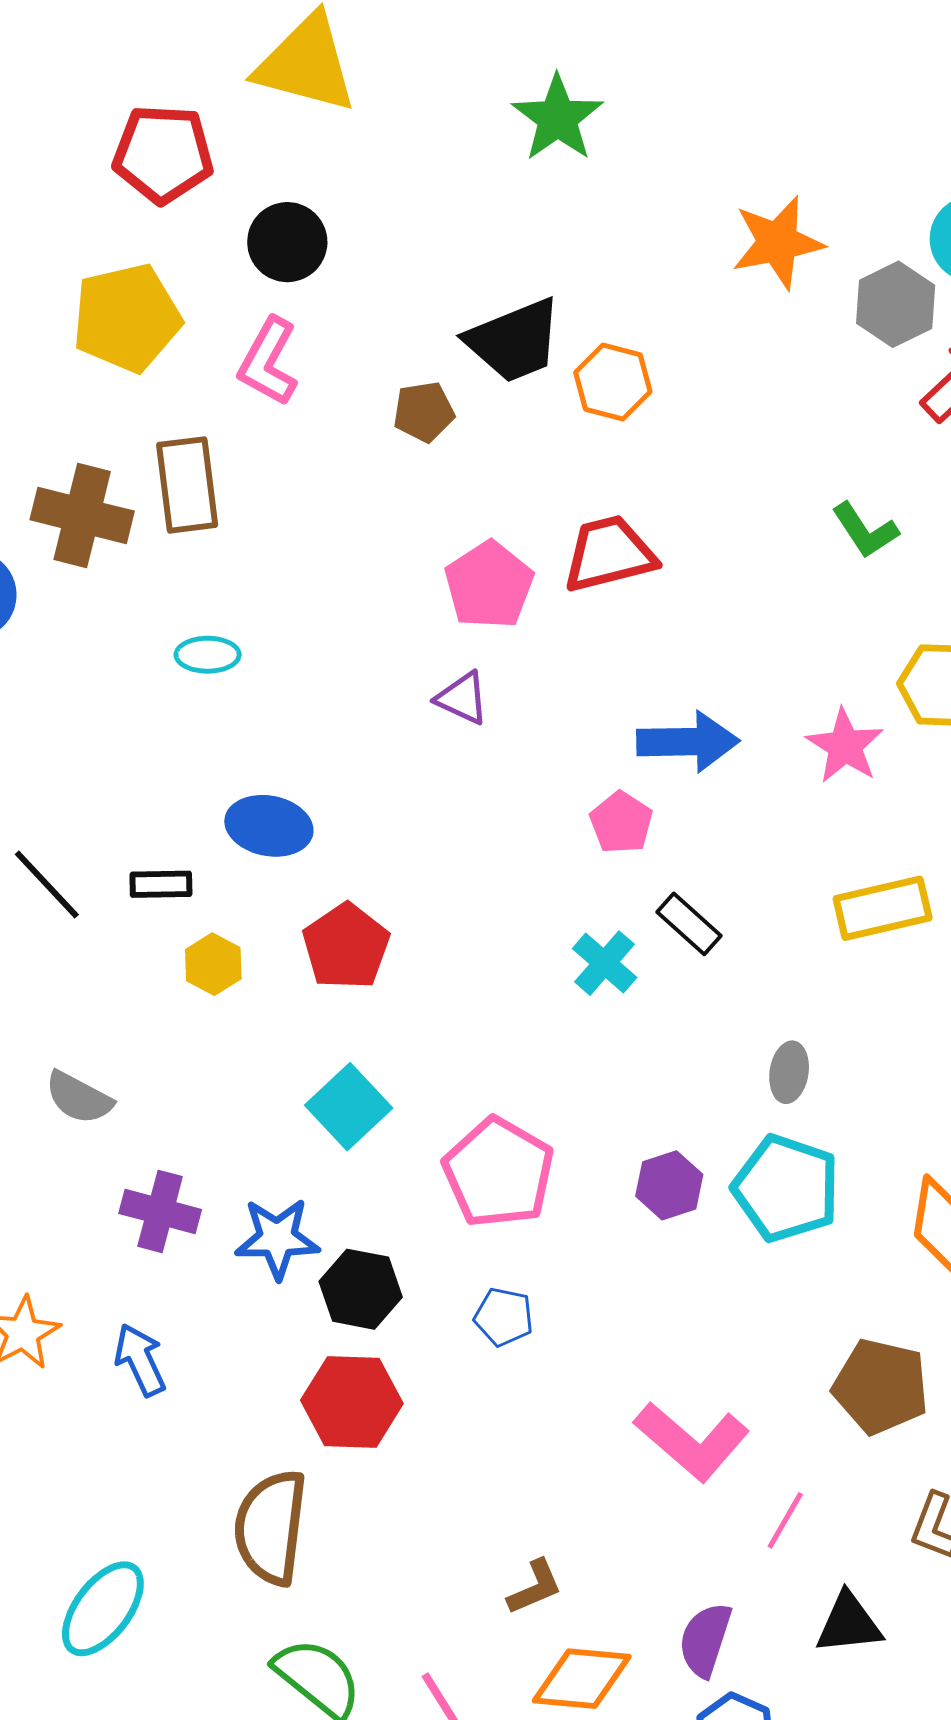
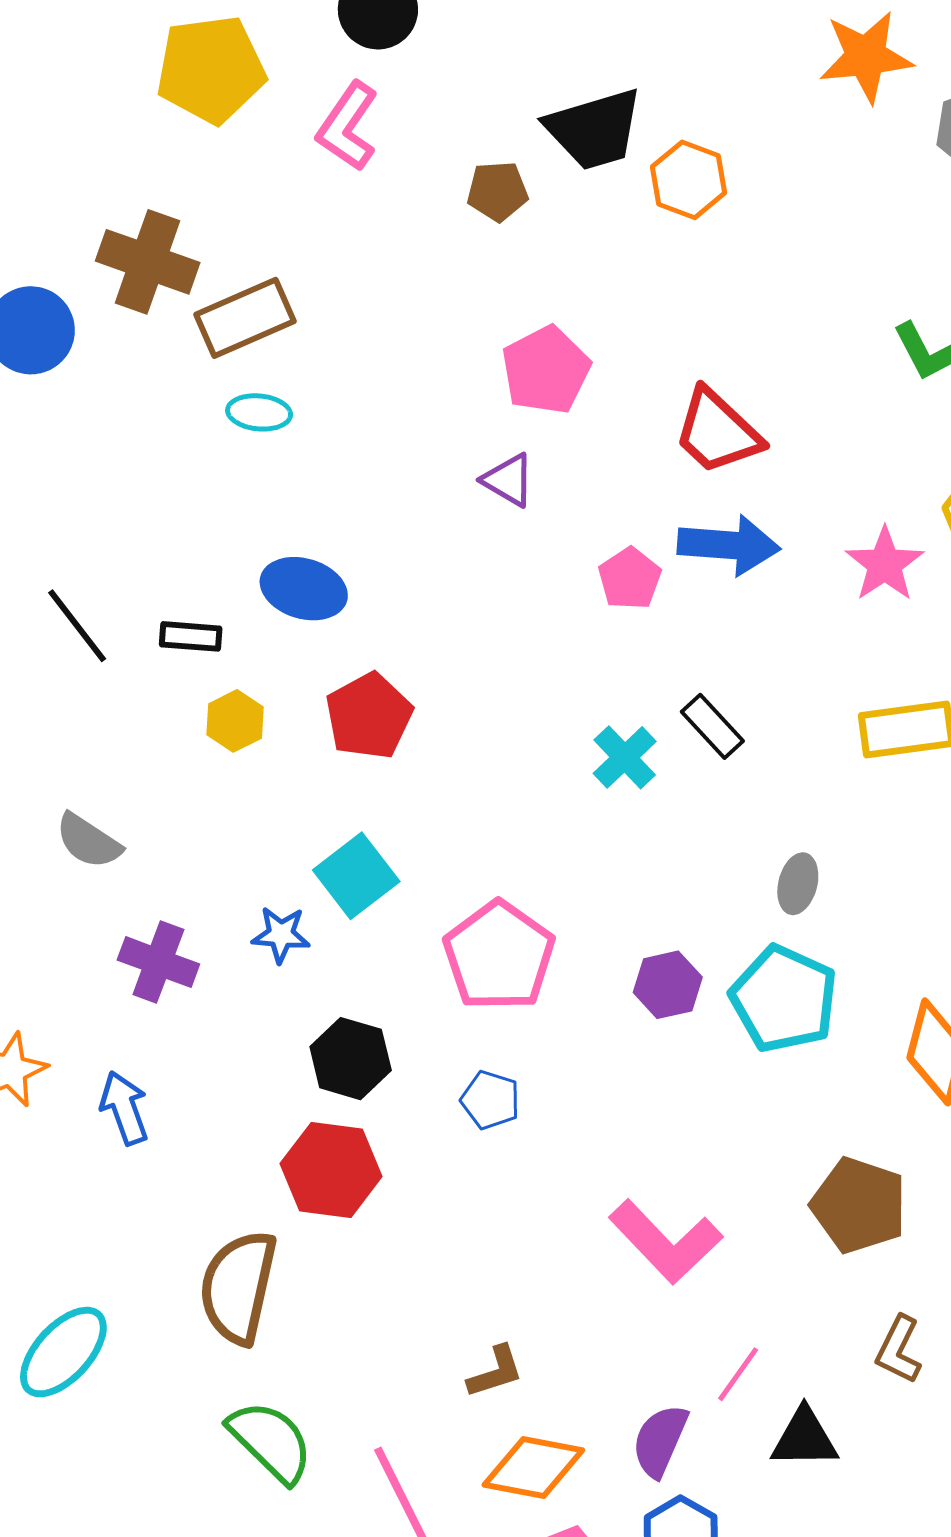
brown rectangle: (187, 485) -> (245, 318), moved, turned 68
red trapezoid: (609, 554) -> (717, 432), moved, turned -128
pink pentagon: (621, 823) -> (630, 579), moved
blue star: (277, 1238) -> (281, 935), moved, size x0.7
pink line: (785, 1520) -> (738, 1374), moved

